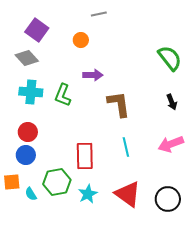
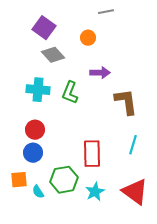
gray diamond: (27, 58) -> (53, 55), moved
cyan line: (126, 147) -> (133, 145), turned 30

